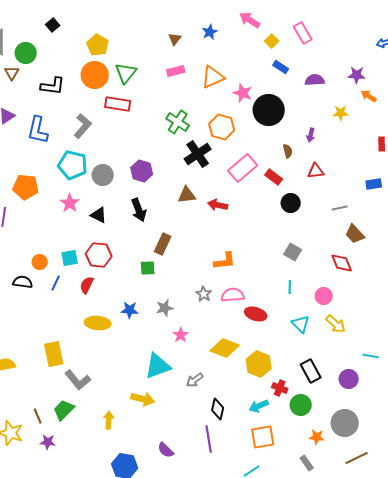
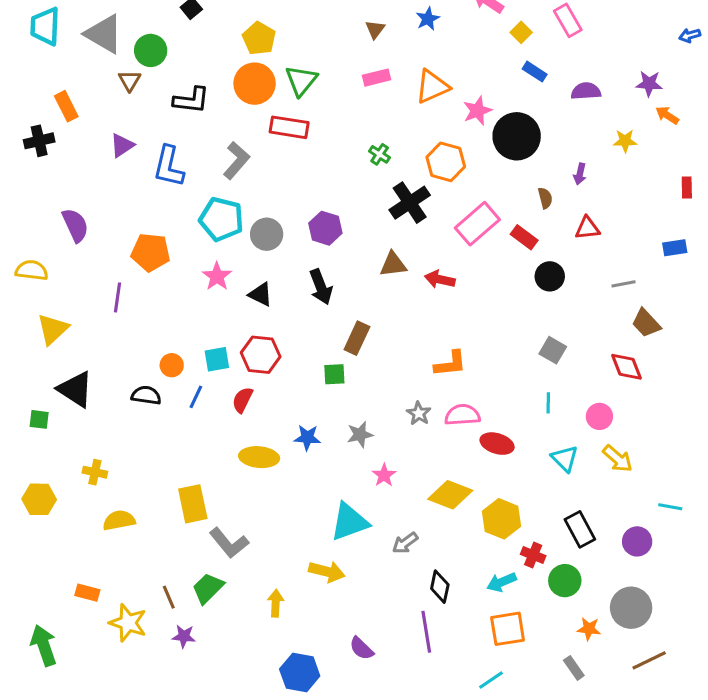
pink star: (243, 93) -> (477, 111), turned 30
green cross: (178, 122) -> (380, 154), size x0.6

